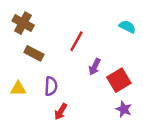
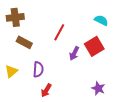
brown cross: (23, 23) -> (15, 17), turned -36
red square: (119, 80) -> (94, 46), moved
yellow triangle: (18, 89) -> (11, 71), turned -40

